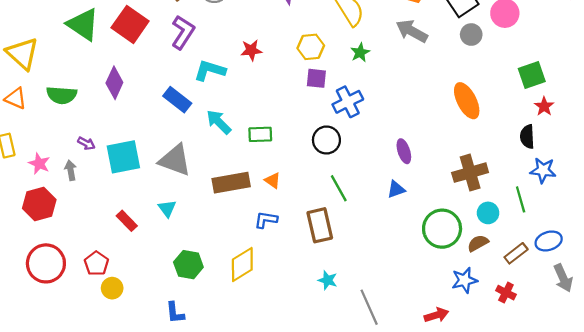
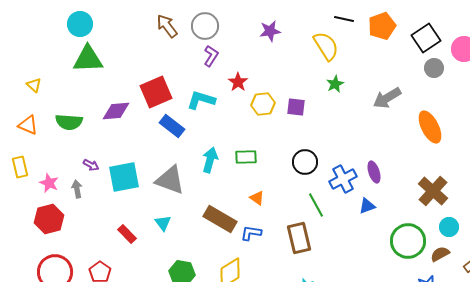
green triangle: (83, 24) -> (88, 59), turned -36
red square: (130, 24) -> (156, 92), moved, turned 32
gray arrow: (412, 31) -> (387, 98), moved, turned -60
purple L-shape: (183, 32) -> (211, 56), moved, size x0.7
yellow hexagon: (311, 47) -> (263, 104), moved
red star: (251, 50) -> (238, 82), turned -30
yellow triangle: (22, 54) -> (34, 85), size x0.5
purple diamond: (114, 83) -> (116, 111), turned 60
blue cross: (348, 102) -> (343, 179), moved
cyan arrow: (219, 122) -> (210, 160), moved, turned 60
brown cross: (470, 173) -> (433, 191), turned -32
brown rectangle: (231, 183) -> (220, 219), moved, turned 40

